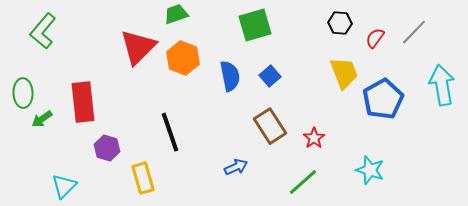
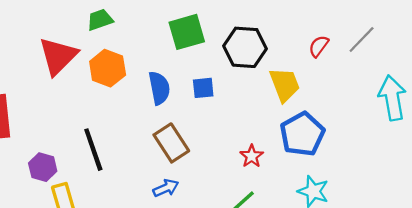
black hexagon: (340, 23) -> (245, 47), moved, size x1.6
blue square: (270, 76) -> (203, 88), turned 35
blue pentagon: (383, 99) -> (302, 134), moved
brown rectangle: (270, 126) -> (171, 143), moved
purple hexagon: (107, 148) -> (43, 167), moved

